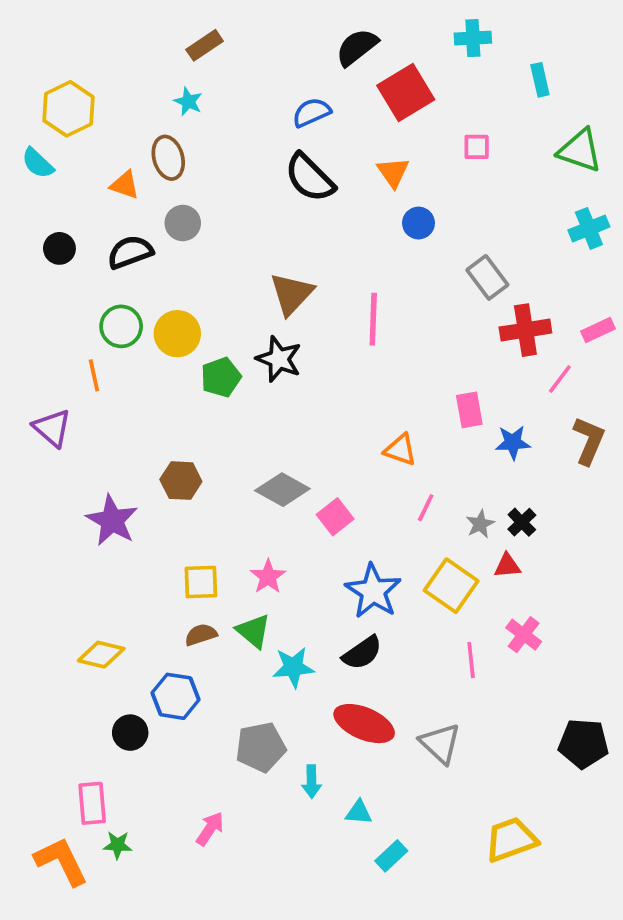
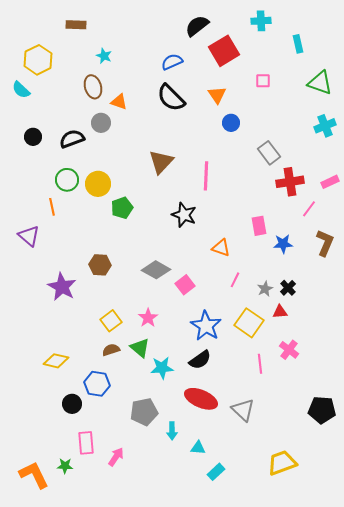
brown rectangle: (205, 45) -> (76, 25), moved, turned 36
orange triangle: (125, 185) -> (119, 102), moved
black star: (279, 359) -> (184, 215), moved
yellow square: (201, 582) -> (111, 321), turned -35
pink rectangle: (92, 803) -> (86, 443), moved

